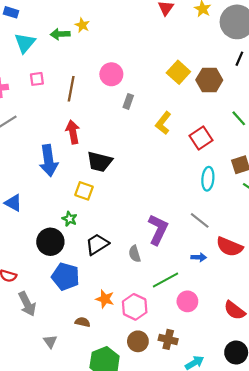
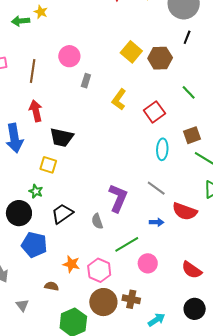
brown circle: (138, 341) -> (103, 302), size x1.4

